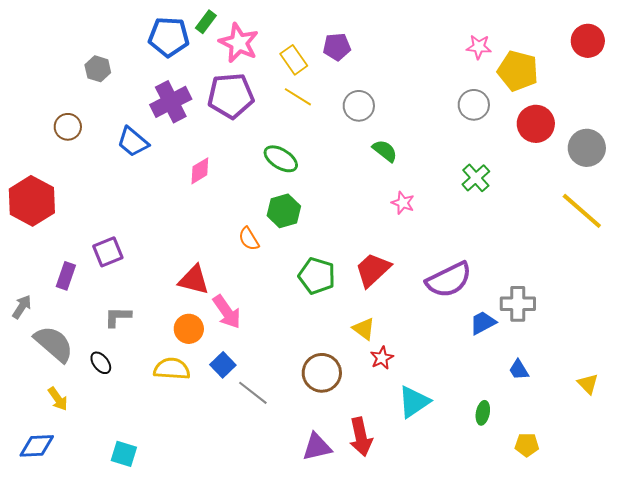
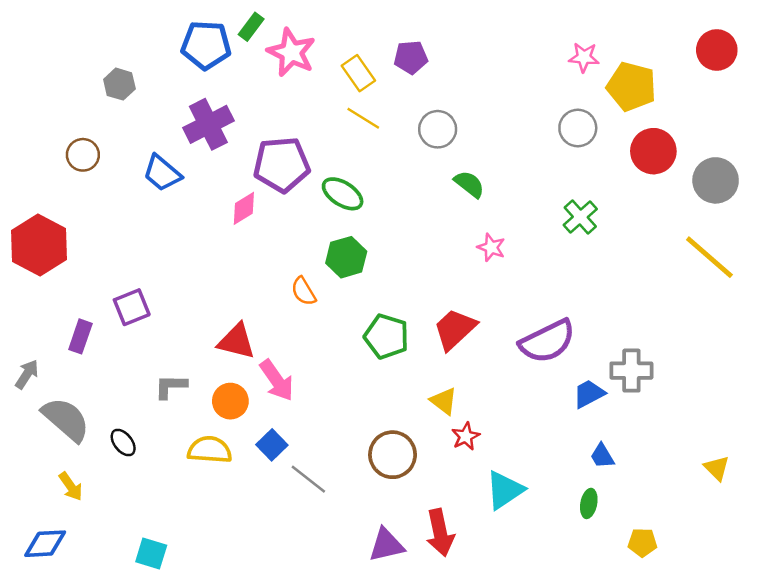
purple pentagon: (231, 96) -> (282, 165), moved
gray L-shape: (118, 317) -> (171, 386), moved
blue trapezoid: (519, 370) -> (602, 456), moved

